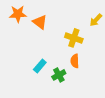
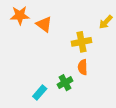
yellow cross: (74, 38) -> (82, 42), turned -30
cyan rectangle: (40, 66) -> (40, 93), moved

